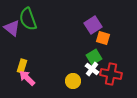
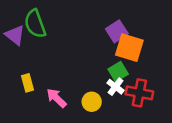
orange square: (103, 38) -> (129, 48), size x1.6
yellow rectangle: (22, 66) -> (28, 83), turned -32
pink arrow: (27, 78) -> (56, 98), moved

